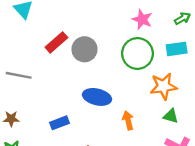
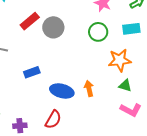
green circle: (137, 53) -> (98, 32), size x0.7
blue ellipse: (97, 97) -> (62, 91), moved
blue rectangle: (59, 123) -> (32, 72), moved

